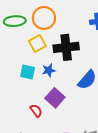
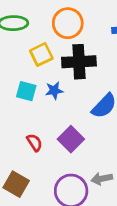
orange circle: (44, 18) -> (68, 23), moved
purple square: (55, 98) -> (71, 139), moved

